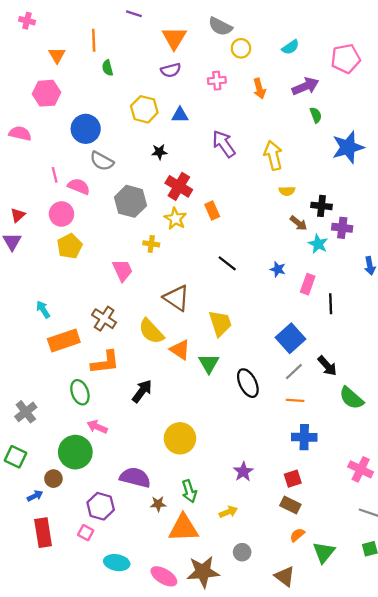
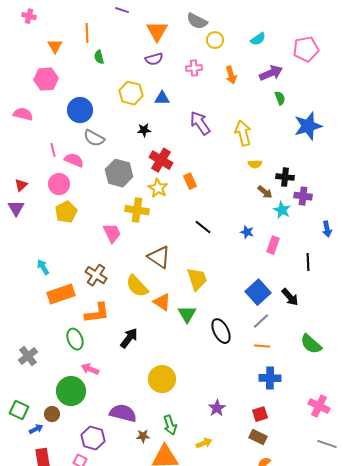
yellow cross: (151, 244) -> (137, 210), size x1.6
black line: (331, 304) -> (308, 262), moved
black arrow: (327, 366) -> (290, 297), moved
green square: (15, 457) -> (19, 410), moved

